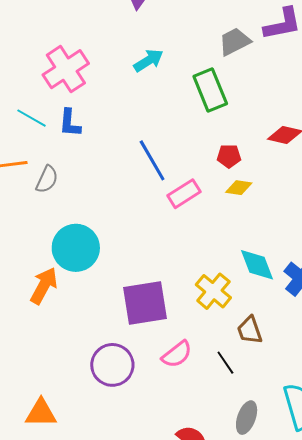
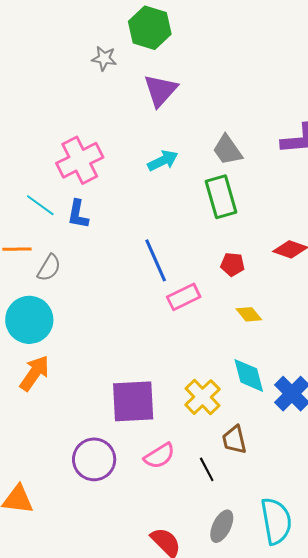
gray trapezoid: (235, 42) -> (227, 150), moved, turned -104
yellow diamond: (239, 188) -> (249, 314), moved, turned 36
cyan circle: (76, 248) -> (29, 320), moved

